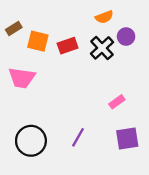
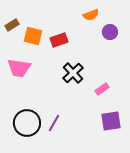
black cross: (102, 48) -> (73, 73), moved
purple line: (78, 137) -> (54, 123), moved

